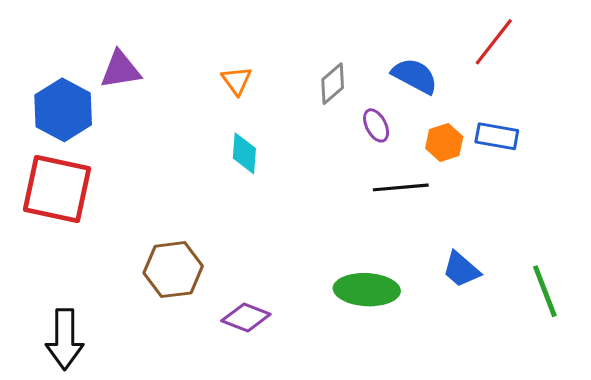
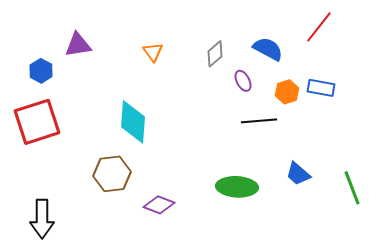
blue hexagon: (63, 110) -> (41, 71), size x0.6
cyan diamond: (244, 153) -> (133, 122), moved, size x1.6
red square: (57, 189) -> (37, 122), turned -30

